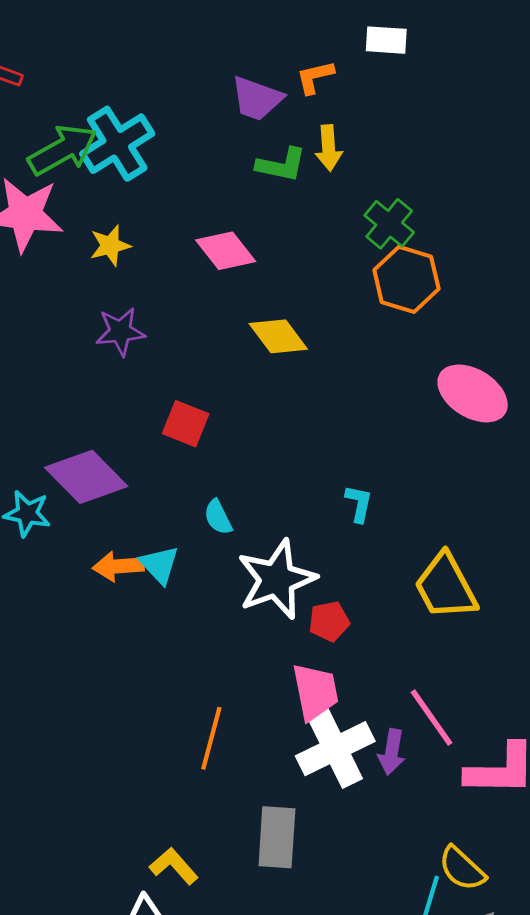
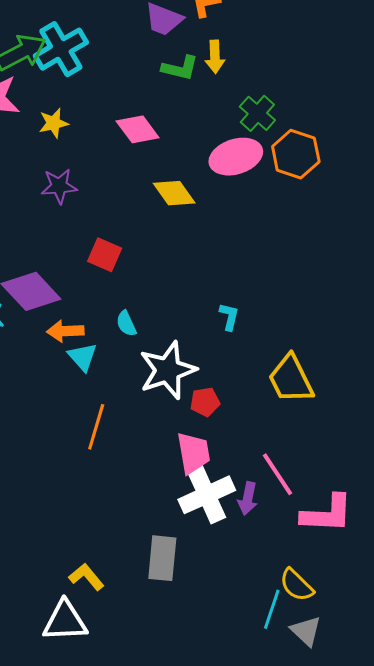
orange hexagon: (406, 279) -> (296, 154), moved
pink ellipse: (473, 393) -> (236, 157), moved, turned -51
orange arrow: (118, 566) -> (65, 331), moved
orange line: (211, 738) -> (96, 427), moved

